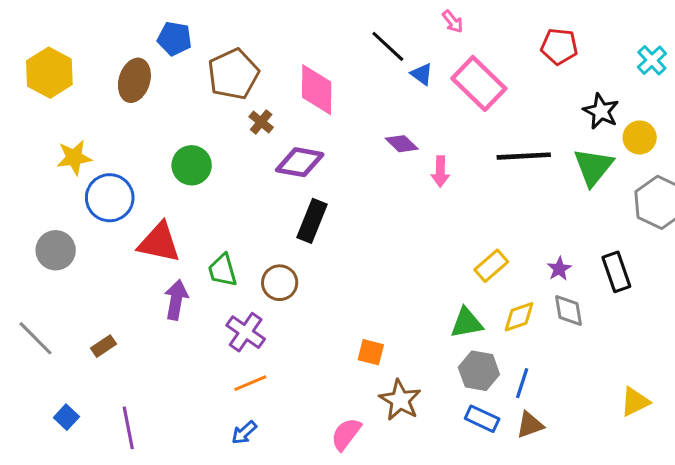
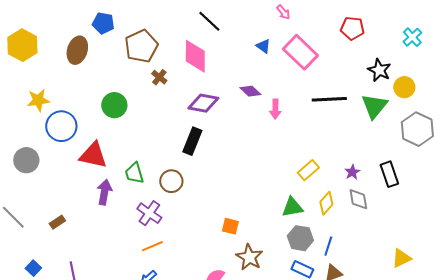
black line: (388, 46) -> (209, 21), moved
purple diamond: (300, 162) -> (203, 103), moved
yellow diamond: (519, 317) -> (326, 203), turned -30

